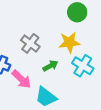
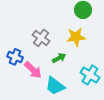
cyan cross: (83, 66) -> (90, 75), moved

